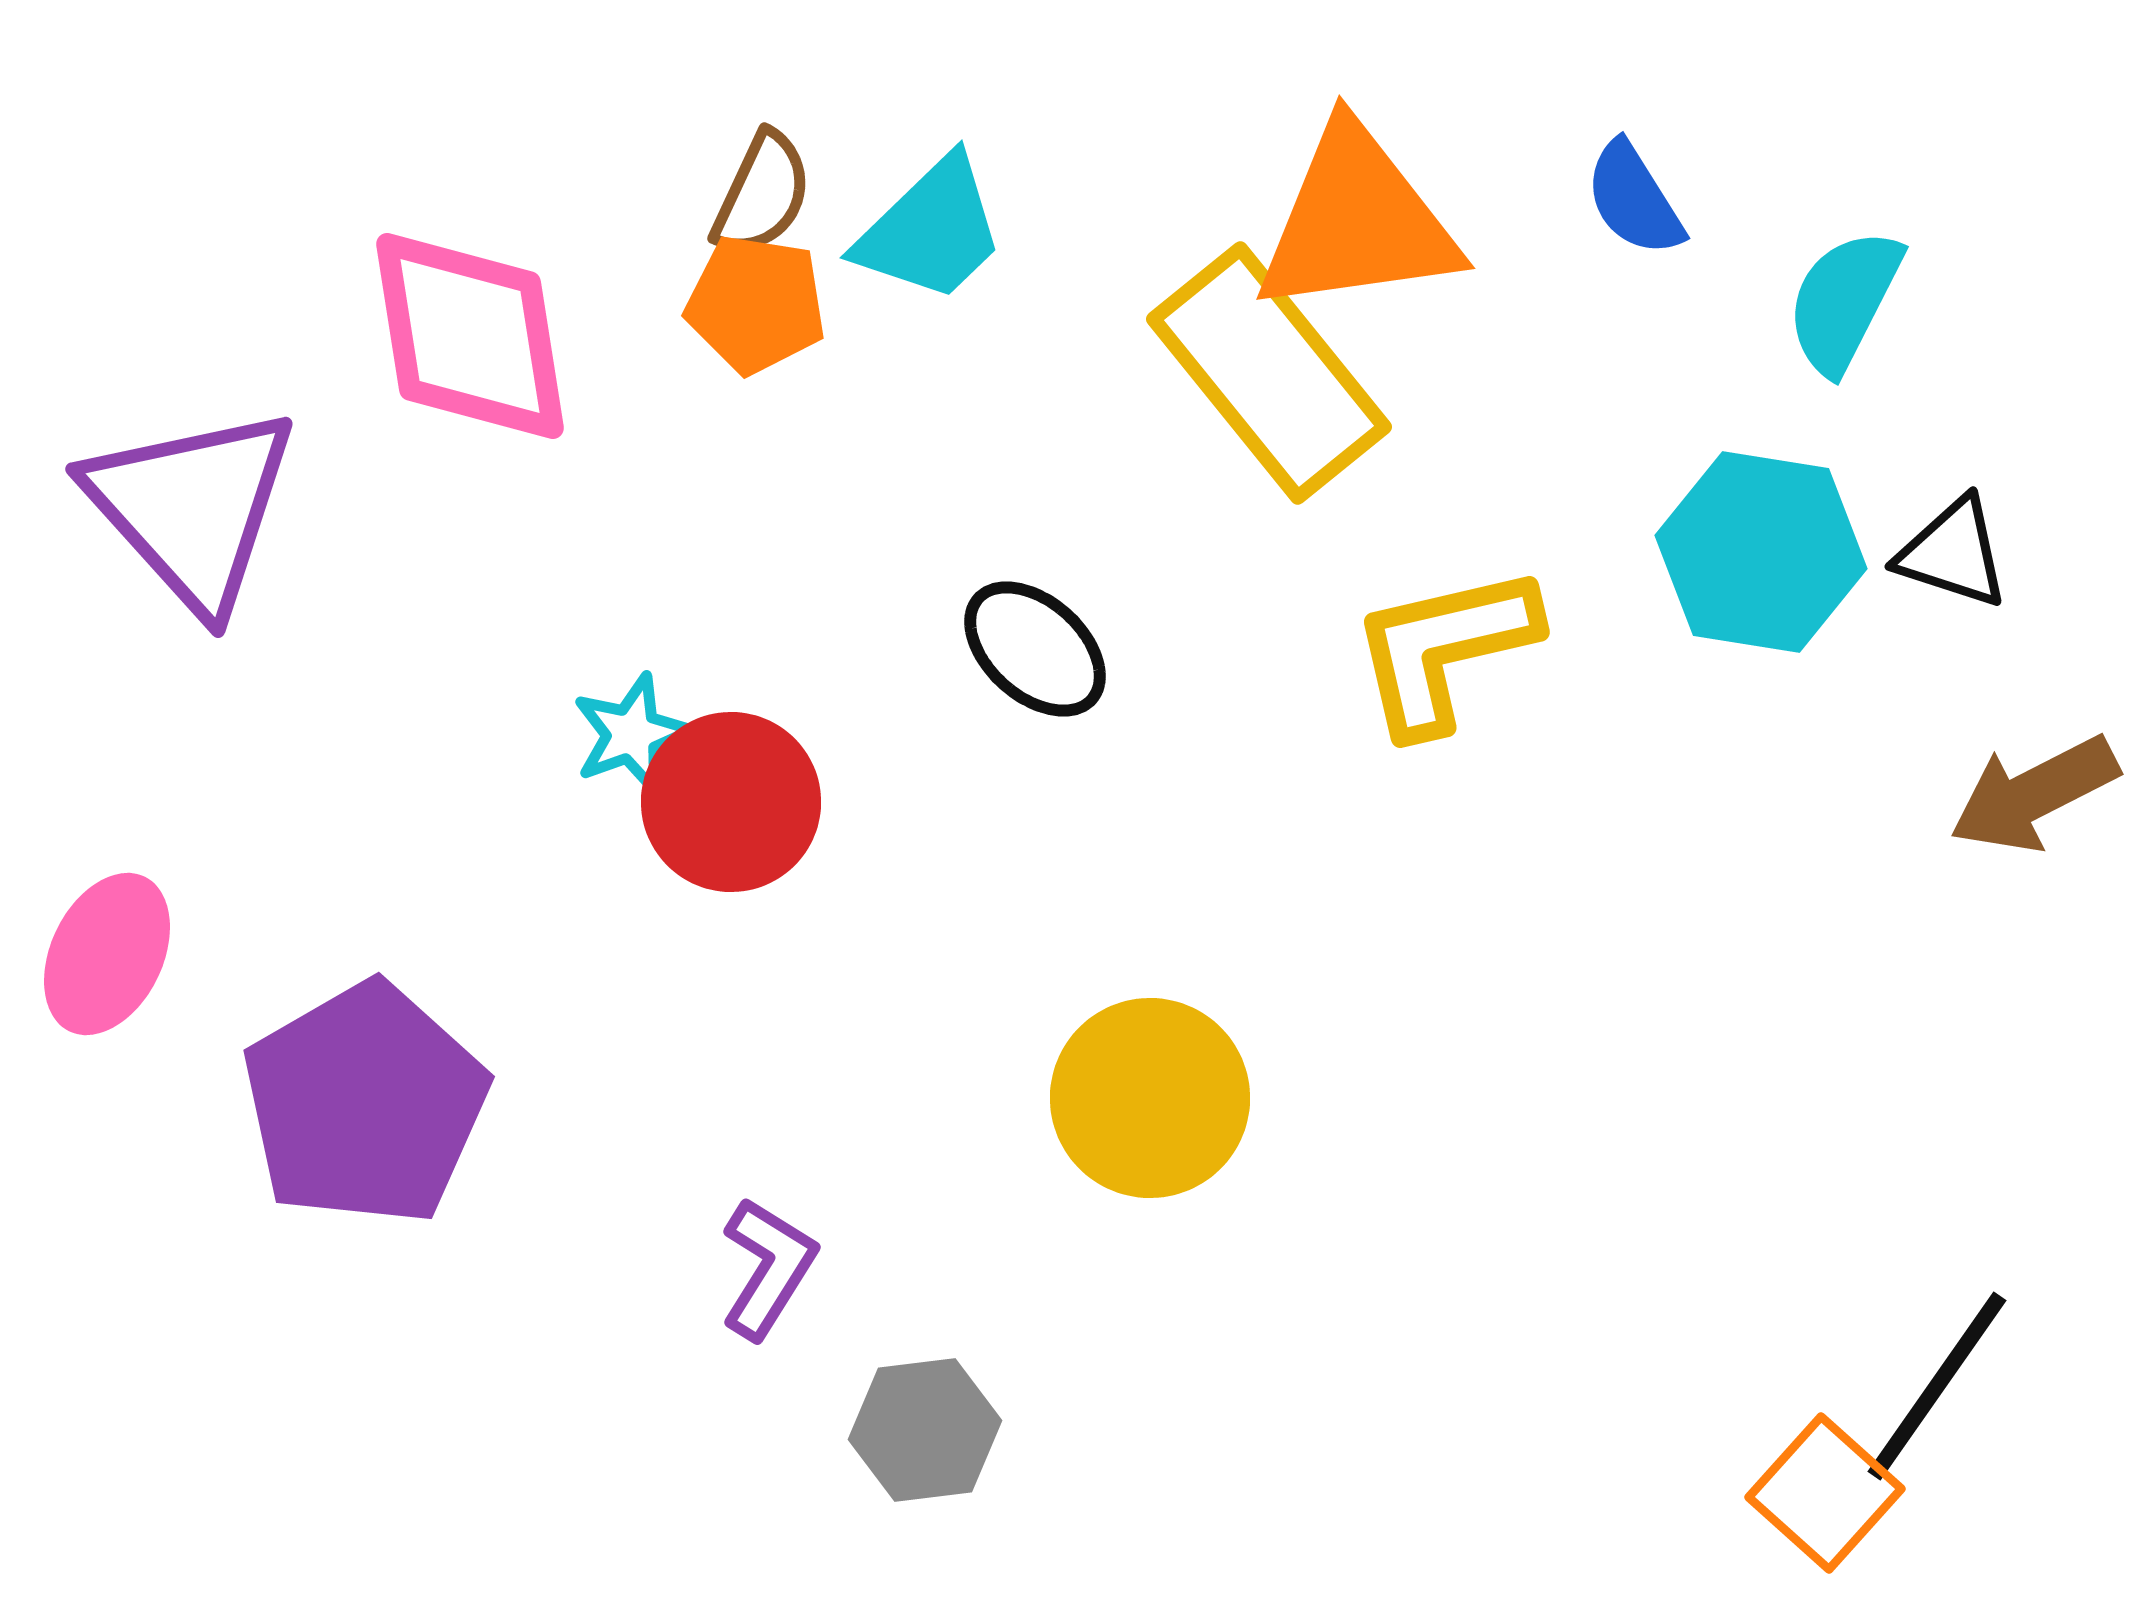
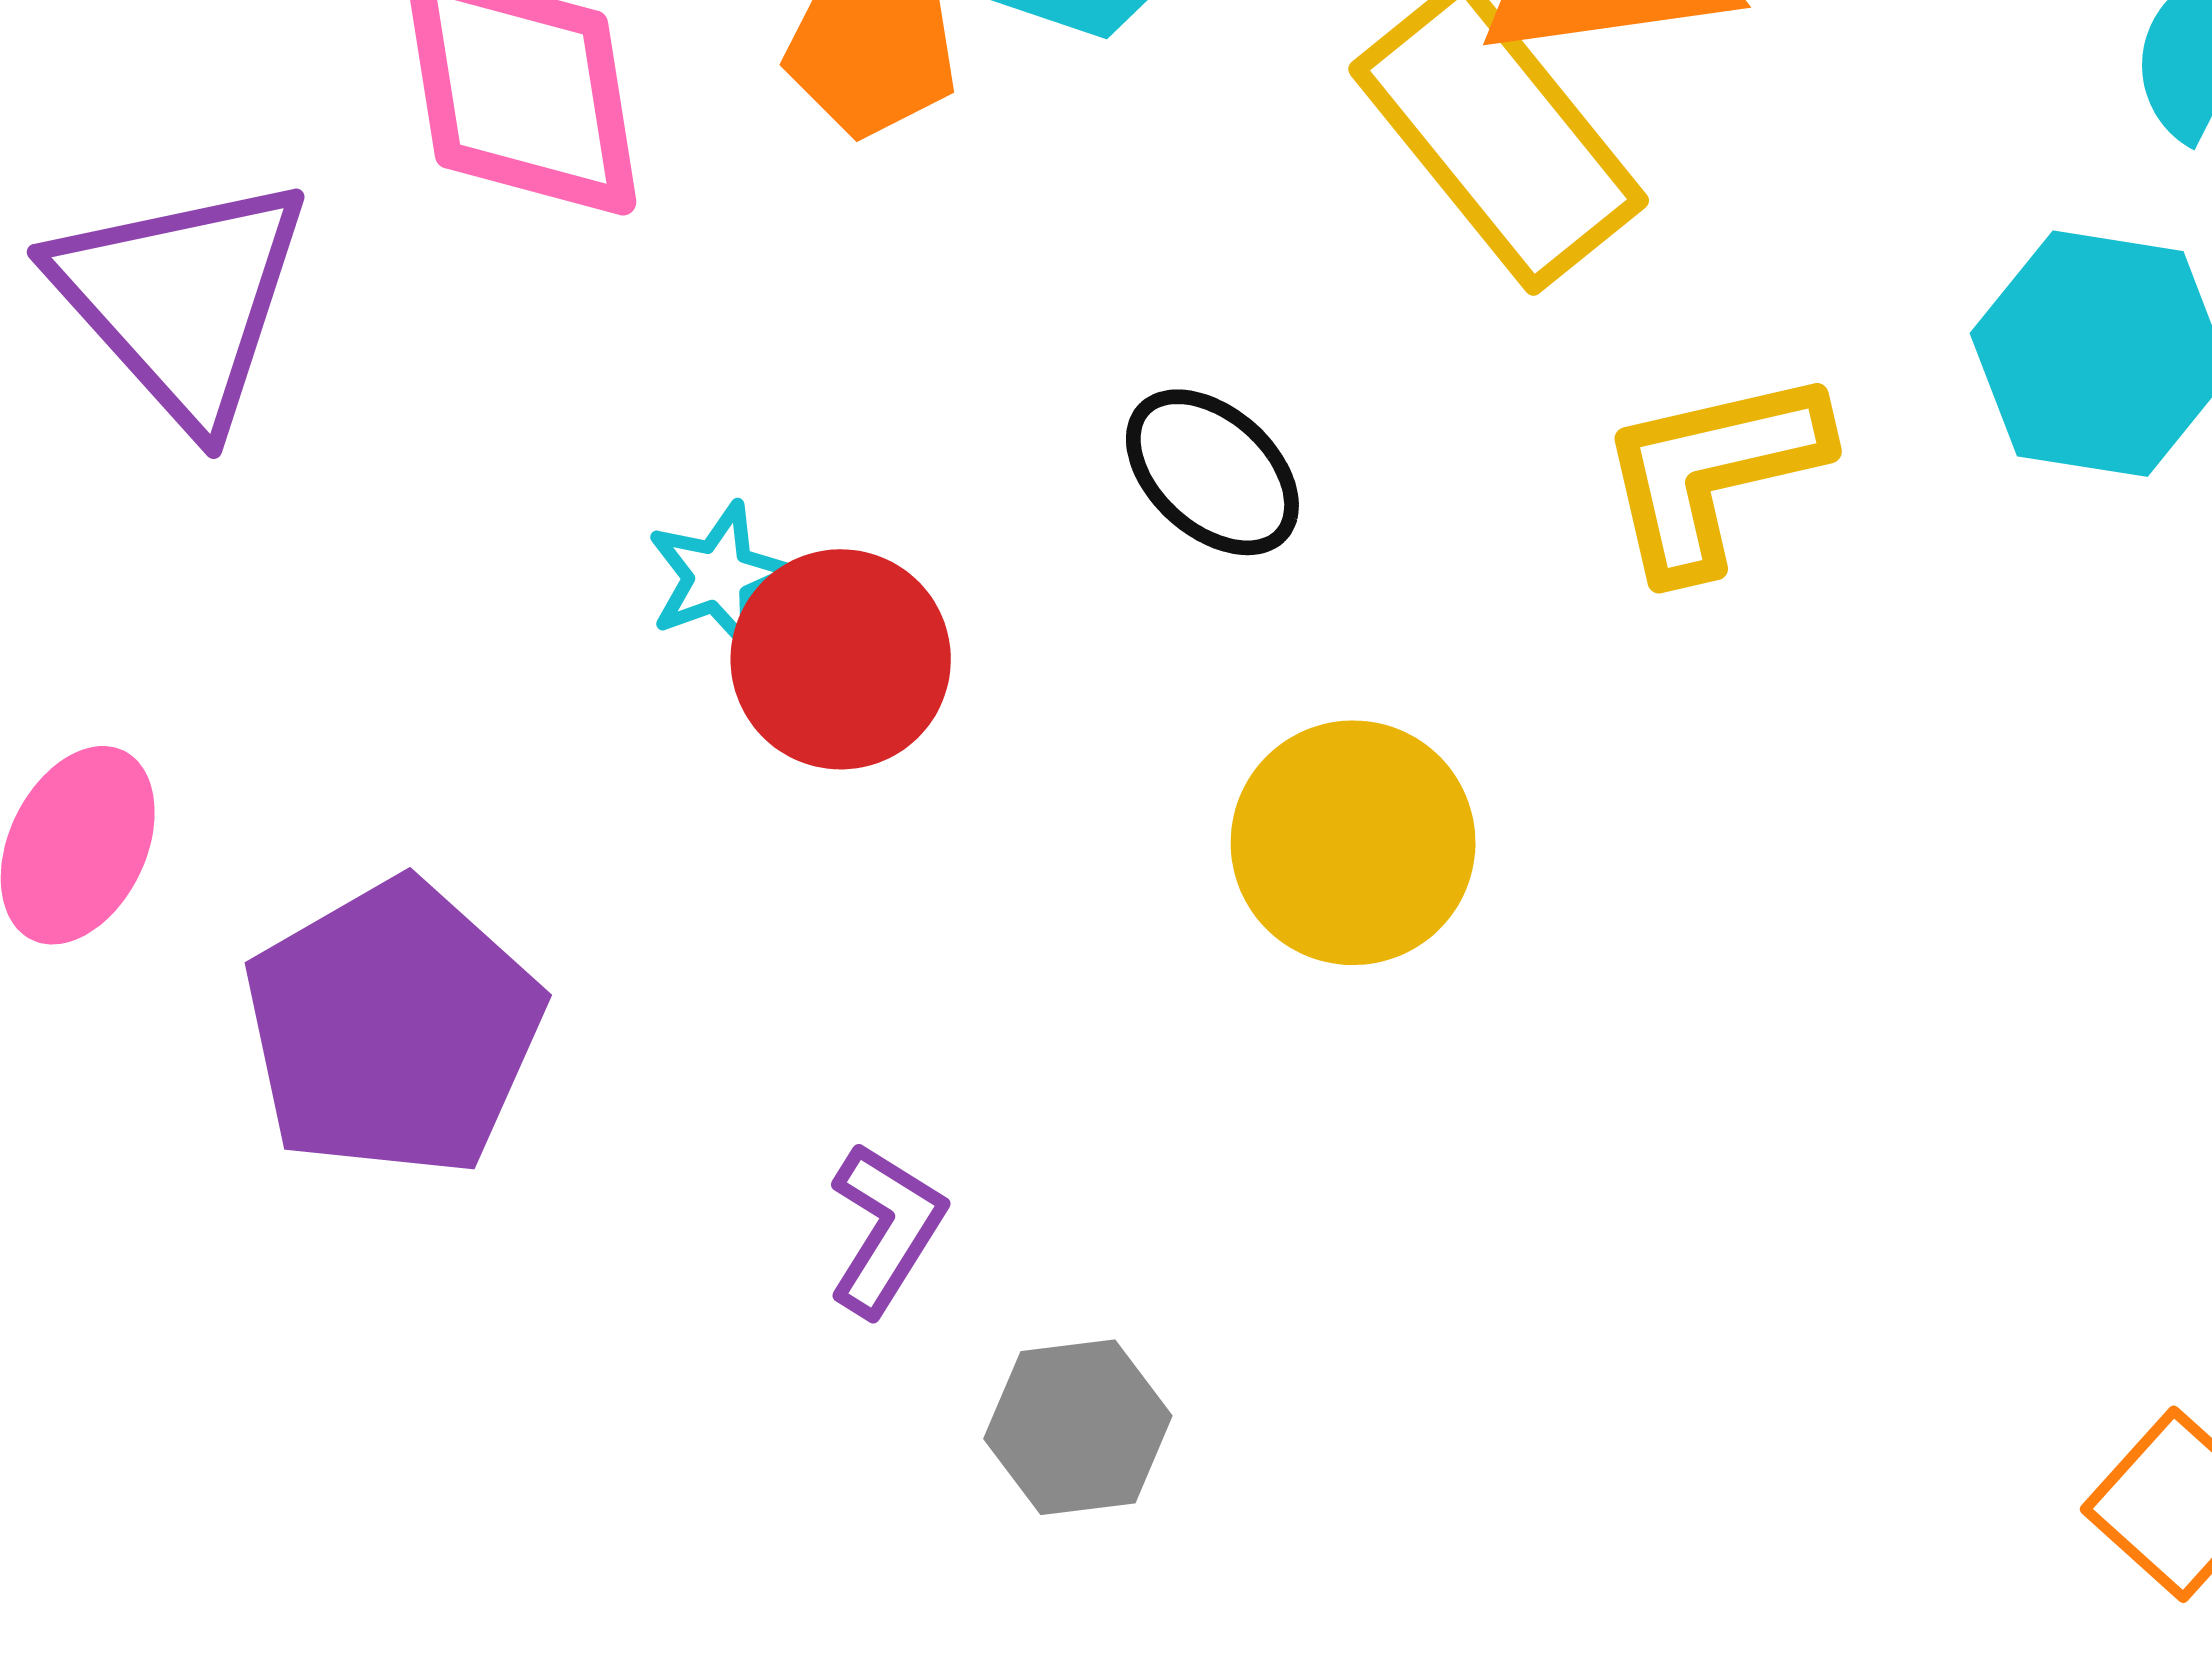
yellow circle: (1150, 1098) -> (1353, 843), moved

